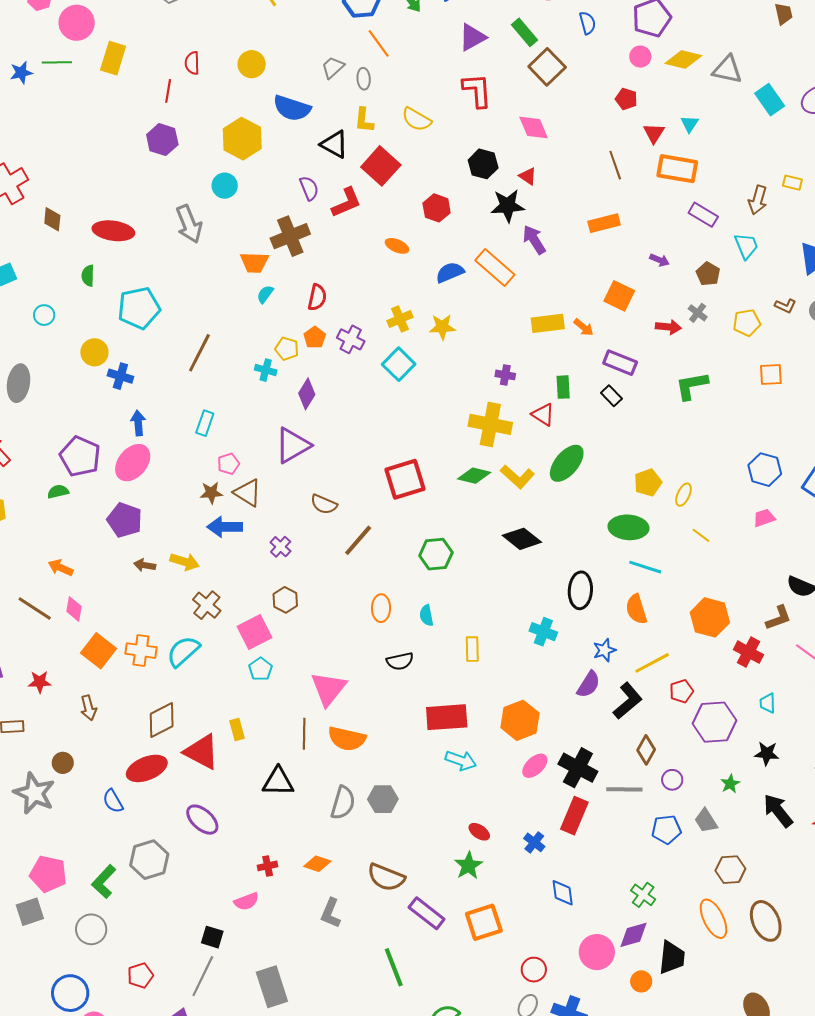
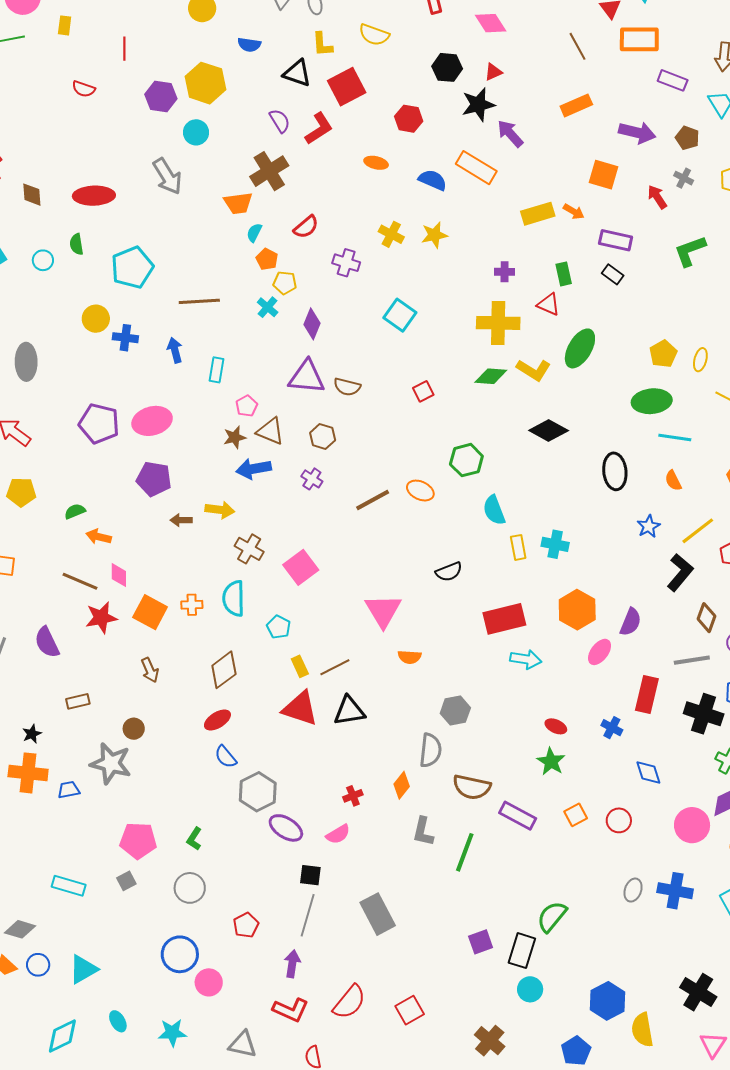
yellow rectangle: (113, 58) -> (65, 25), size x0.6
red semicircle: (192, 63) -> (84, 89), moved, turned -60
blue semicircle: (292, 108) -> (249, 45), size x0.6
purple hexagon: (162, 140) -> (161, 96), moved
red square: (381, 166) -> (347, 87), turned 30
red triangle: (528, 176) -> (493, 72), turned -48
purple arrow: (660, 260) -> (637, 133), size x1.8
blue semicircle: (450, 272) -> (433, 180), turned 56
red semicircle: (317, 297) -> (306, 227), turned 48
cyan circle: (44, 315) -> (43, 260), moved
yellow cross: (400, 319) -> (391, 234), turned -30
red arrow: (668, 327) -> (657, 197), turned -120
orange pentagon: (315, 337) -> (267, 259), moved
brown line: (199, 353) -> (199, 301), turned 69
cyan square: (399, 364) -> (400, 315), moved
cyan cross: (266, 370) -> (268, 307), turned 35
blue arrow: (138, 423) -> (175, 350), moved
purple triangle: (293, 445) -> (307, 377), turned 45
pink ellipse: (133, 463) -> (152, 421), turned 45
red square: (405, 479) -> (423, 391), size x0.5
green semicircle: (58, 492) -> (75, 511), moved
brown semicircle: (324, 504) -> (347, 387), moved
brown line: (358, 540) -> (373, 500), moved, turned 30
brown hexagon: (285, 600) -> (323, 437), moved
orange ellipse: (381, 608) -> (420, 491), moved, turned -56
orange semicircle: (636, 609) -> (673, 481), size x0.7
cyan semicircle: (426, 615) -> (494, 510), moved, size x1.4
cyan cross: (543, 632) -> (555, 544), moved
orange cross: (141, 651) -> (192, 605), size x0.7
cyan semicircle: (183, 651) -> (234, 598), turned -39
cyan pentagon: (261, 669) -> (279, 627), moved
red star: (40, 682) -> (101, 618), moved, size x1.4
purple semicircle: (589, 684) -> (631, 622), moved
brown line: (304, 734) -> (335, 667), moved, turned 72
orange semicircle: (347, 739) -> (410, 657), size x0.6
red triangle: (202, 752) -> (300, 708), moved
red ellipse: (147, 768) -> (217, 720), size x0.7
black cross: (578, 768) -> (704, 714), moved
blue semicircle: (113, 801) -> (226, 757), moved
gray semicircle: (343, 803) -> (431, 750), moved
purple ellipse: (202, 820) -> (286, 828), moved
gray hexagon: (149, 860) -> (258, 792), moved
orange diamond: (317, 864) -> (402, 785), turned -60
green L-shape: (104, 882) -> (194, 839), size x0.7
gray square: (30, 912) -> (126, 881), size x0.7
orange square: (484, 922) -> (576, 815), size x0.6
green line: (394, 967) -> (465, 852), moved, turned 51
red circle: (534, 970) -> (619, 820), moved

